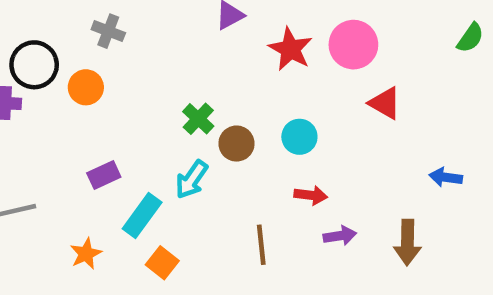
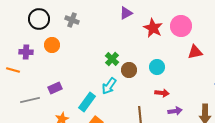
black circle: (34, 65) -> (39, 19), moved
orange circle: (86, 87) -> (52, 45), moved
red triangle: (385, 103) -> (195, 52), turned -42
purple rectangle: (104, 175) -> (55, 88), moved

